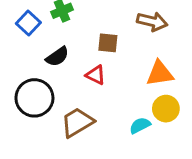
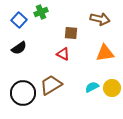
black semicircle: (57, 57) -> (19, 48), moved
black circle: (34, 98) -> (23, 93), moved
yellow circle: (166, 109) -> (112, 88), moved

